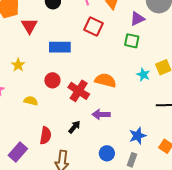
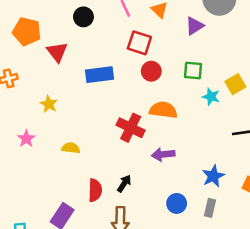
green square: (132, 41) -> (193, 70), moved
red circle: (52, 80) -> (151, 71), moved
black arrow: (74, 127) -> (124, 183), moved

